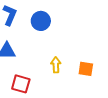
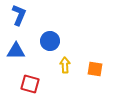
blue circle: (41, 21) -> (50, 41), moved

